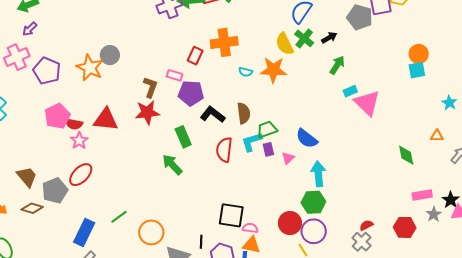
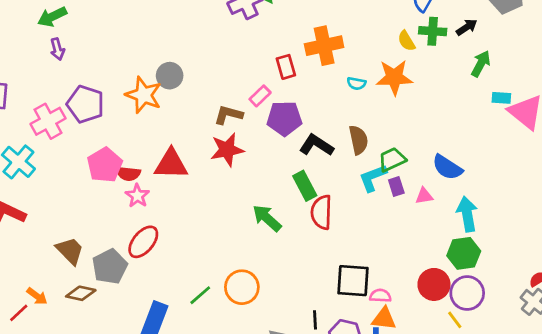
purple arrow: (30, 29) -> (57, 49), turned -56
green cross: (304, 38) -> (433, 31), turned -30
yellow semicircle: (285, 44) -> (406, 41), size x0.7
red rectangle: (195, 56) -> (286, 67), turned -36
pink cross: (17, 57) -> (48, 121), moved
pink rectangle: (175, 75) -> (260, 96), turned -56
brown L-shape: (150, 87) -> (228, 115), turned -90
cyan rectangle: (350, 91) -> (501, 98), turned 32
green rectangle: (183, 137) -> (305, 186), moved
red semicircle: (224, 150) -> (321, 212), moved
pink triangle: (288, 158) -> (424, 196), turned 40
orange circle: (151, 232) -> (242, 287), moved

